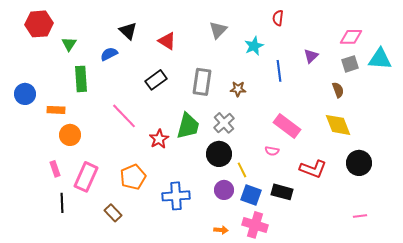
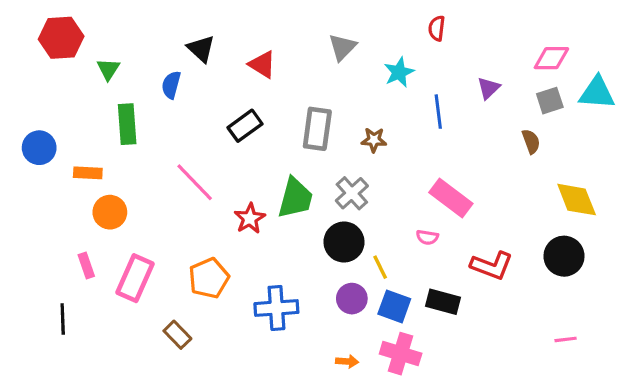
blue semicircle: (109, 54) -> (171, 85), turned -48
yellow diamond: (338, 125) -> (577, 200), moved
black line: (62, 203) -> (63, 319), moved

